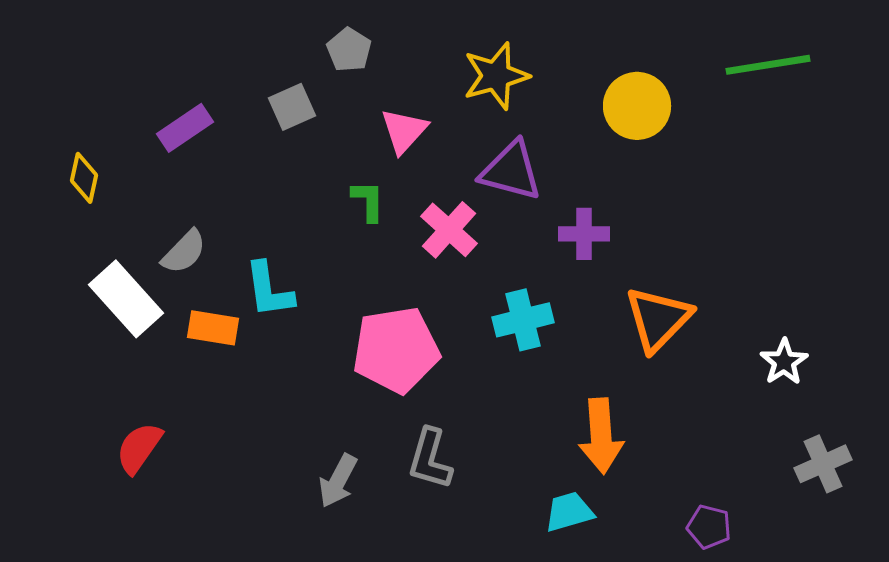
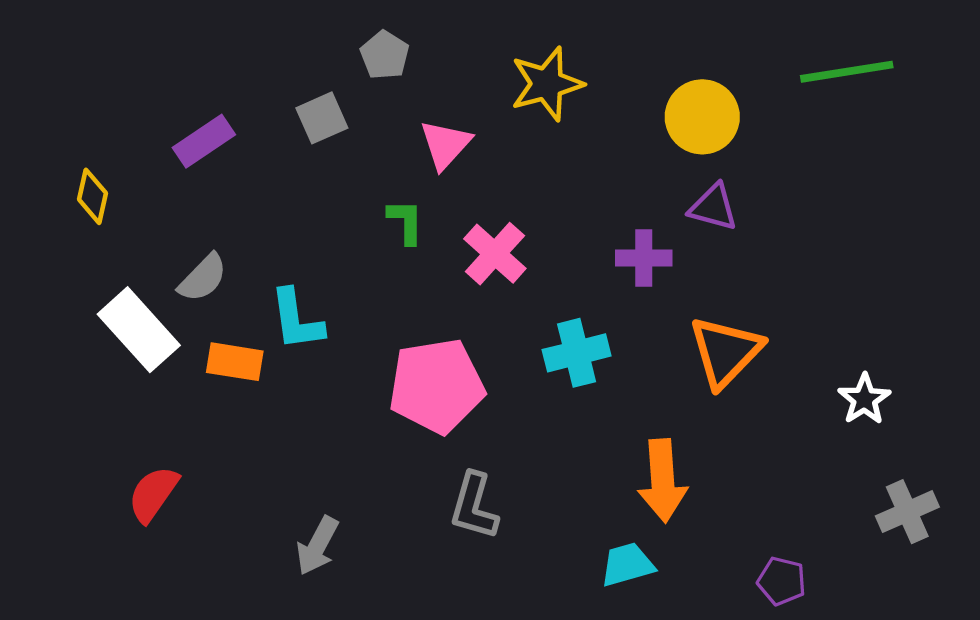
purple triangle: (511, 171) -> (713, 207), moved, size x0.7
gray arrow: (338, 481) -> (317, 546), moved

